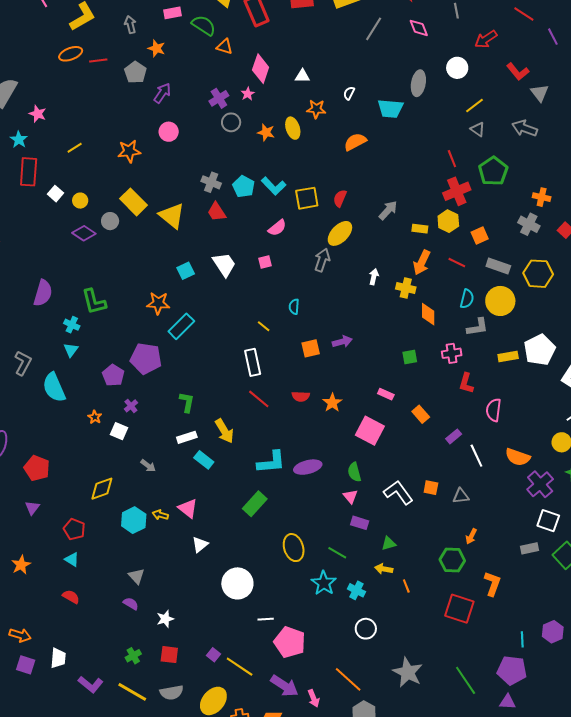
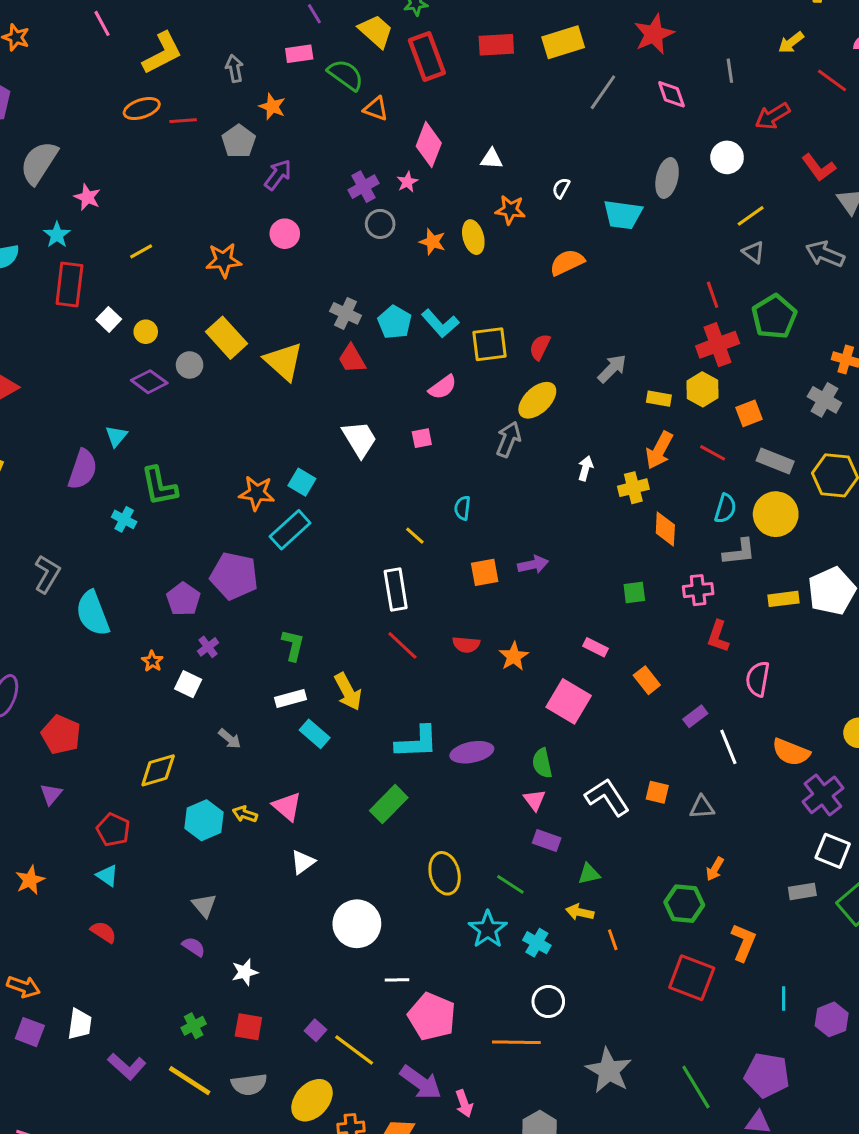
cyan square: (186, 271) -> (302, 482), moved, turned -36
yellow cross: (406, 288) -> (633, 488), turned -30
cyan triangle: (71, 350) -> (116, 436), moved
cyan line: (522, 639) -> (784, 999), moved
orange line: (348, 679) -> (516, 1042), moved, turned -44

